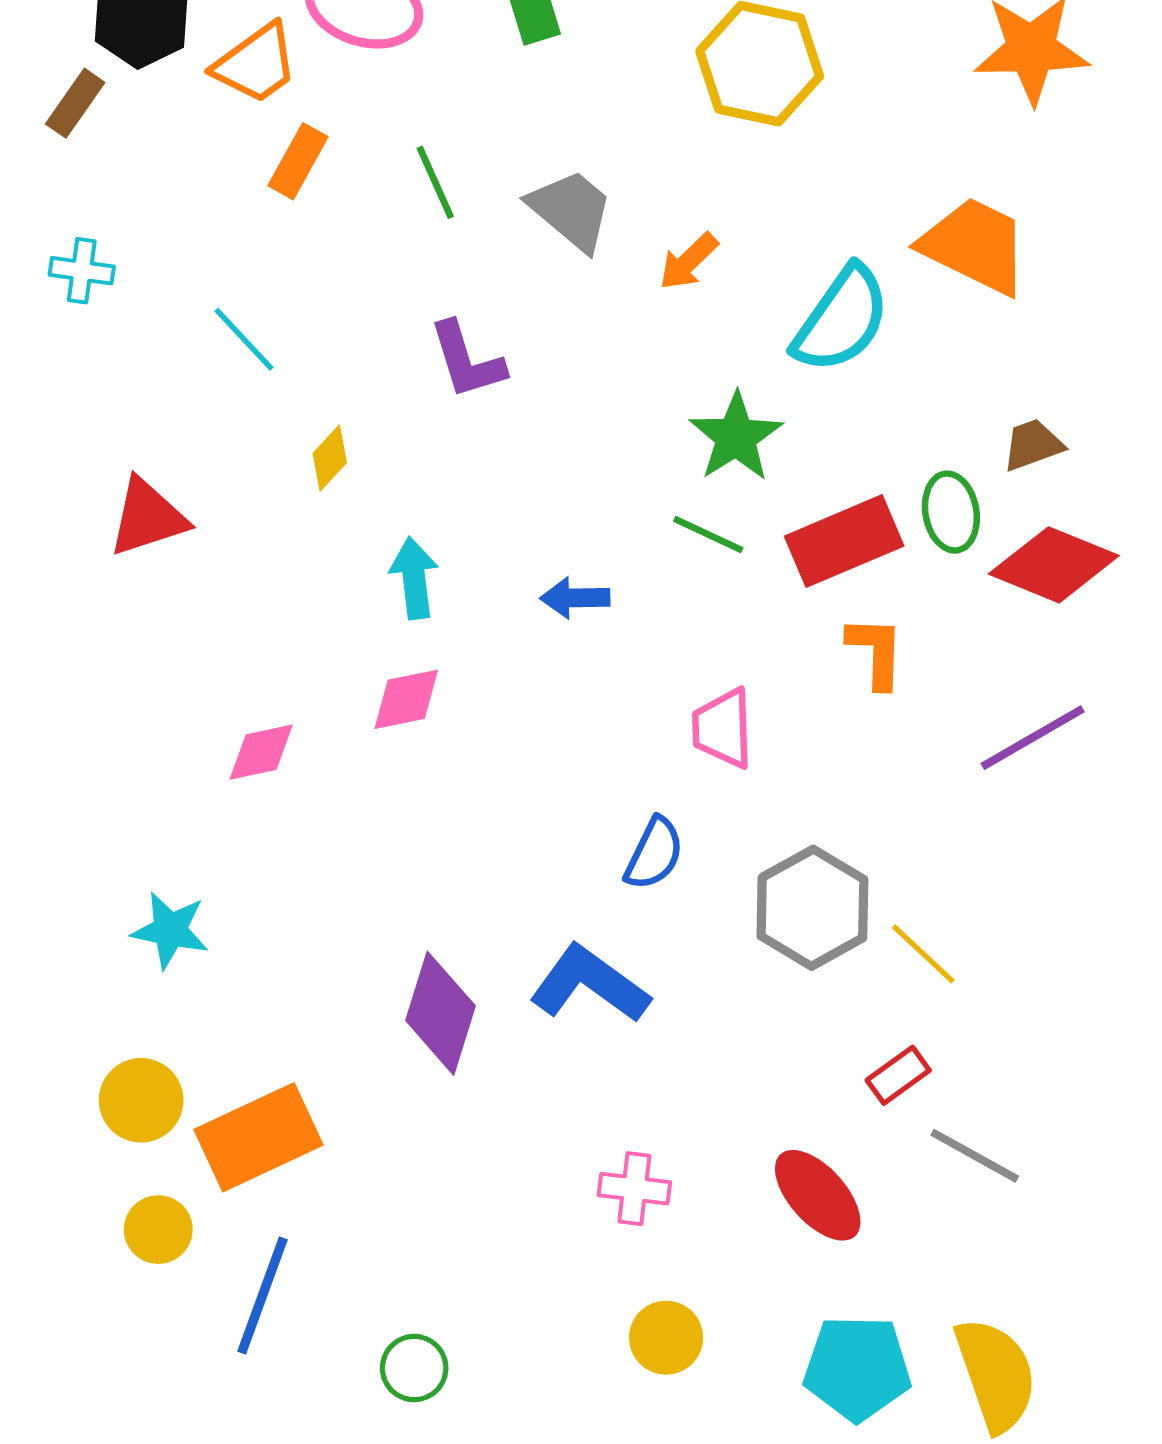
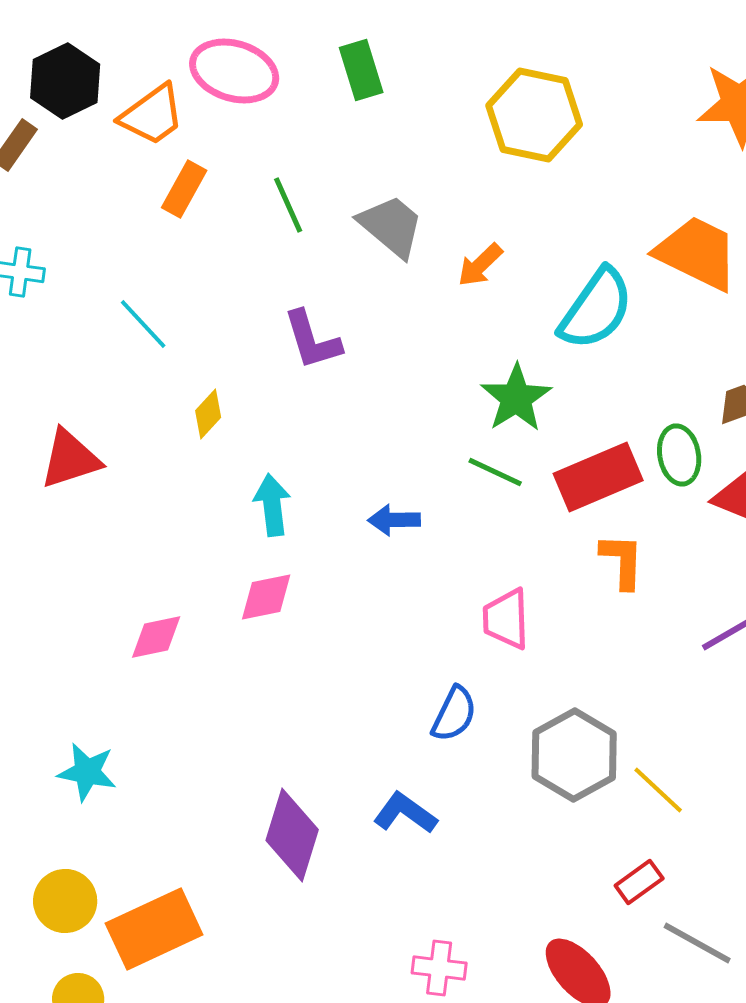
blue L-shape: (590, 984) -> (405, 813), size x0.7

